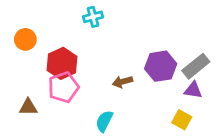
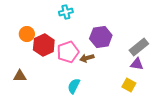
orange circle: (25, 39) -> (27, 34), moved
purple hexagon: (161, 66) -> (101, 37), moved
pink pentagon: (63, 87) -> (68, 52), moved

